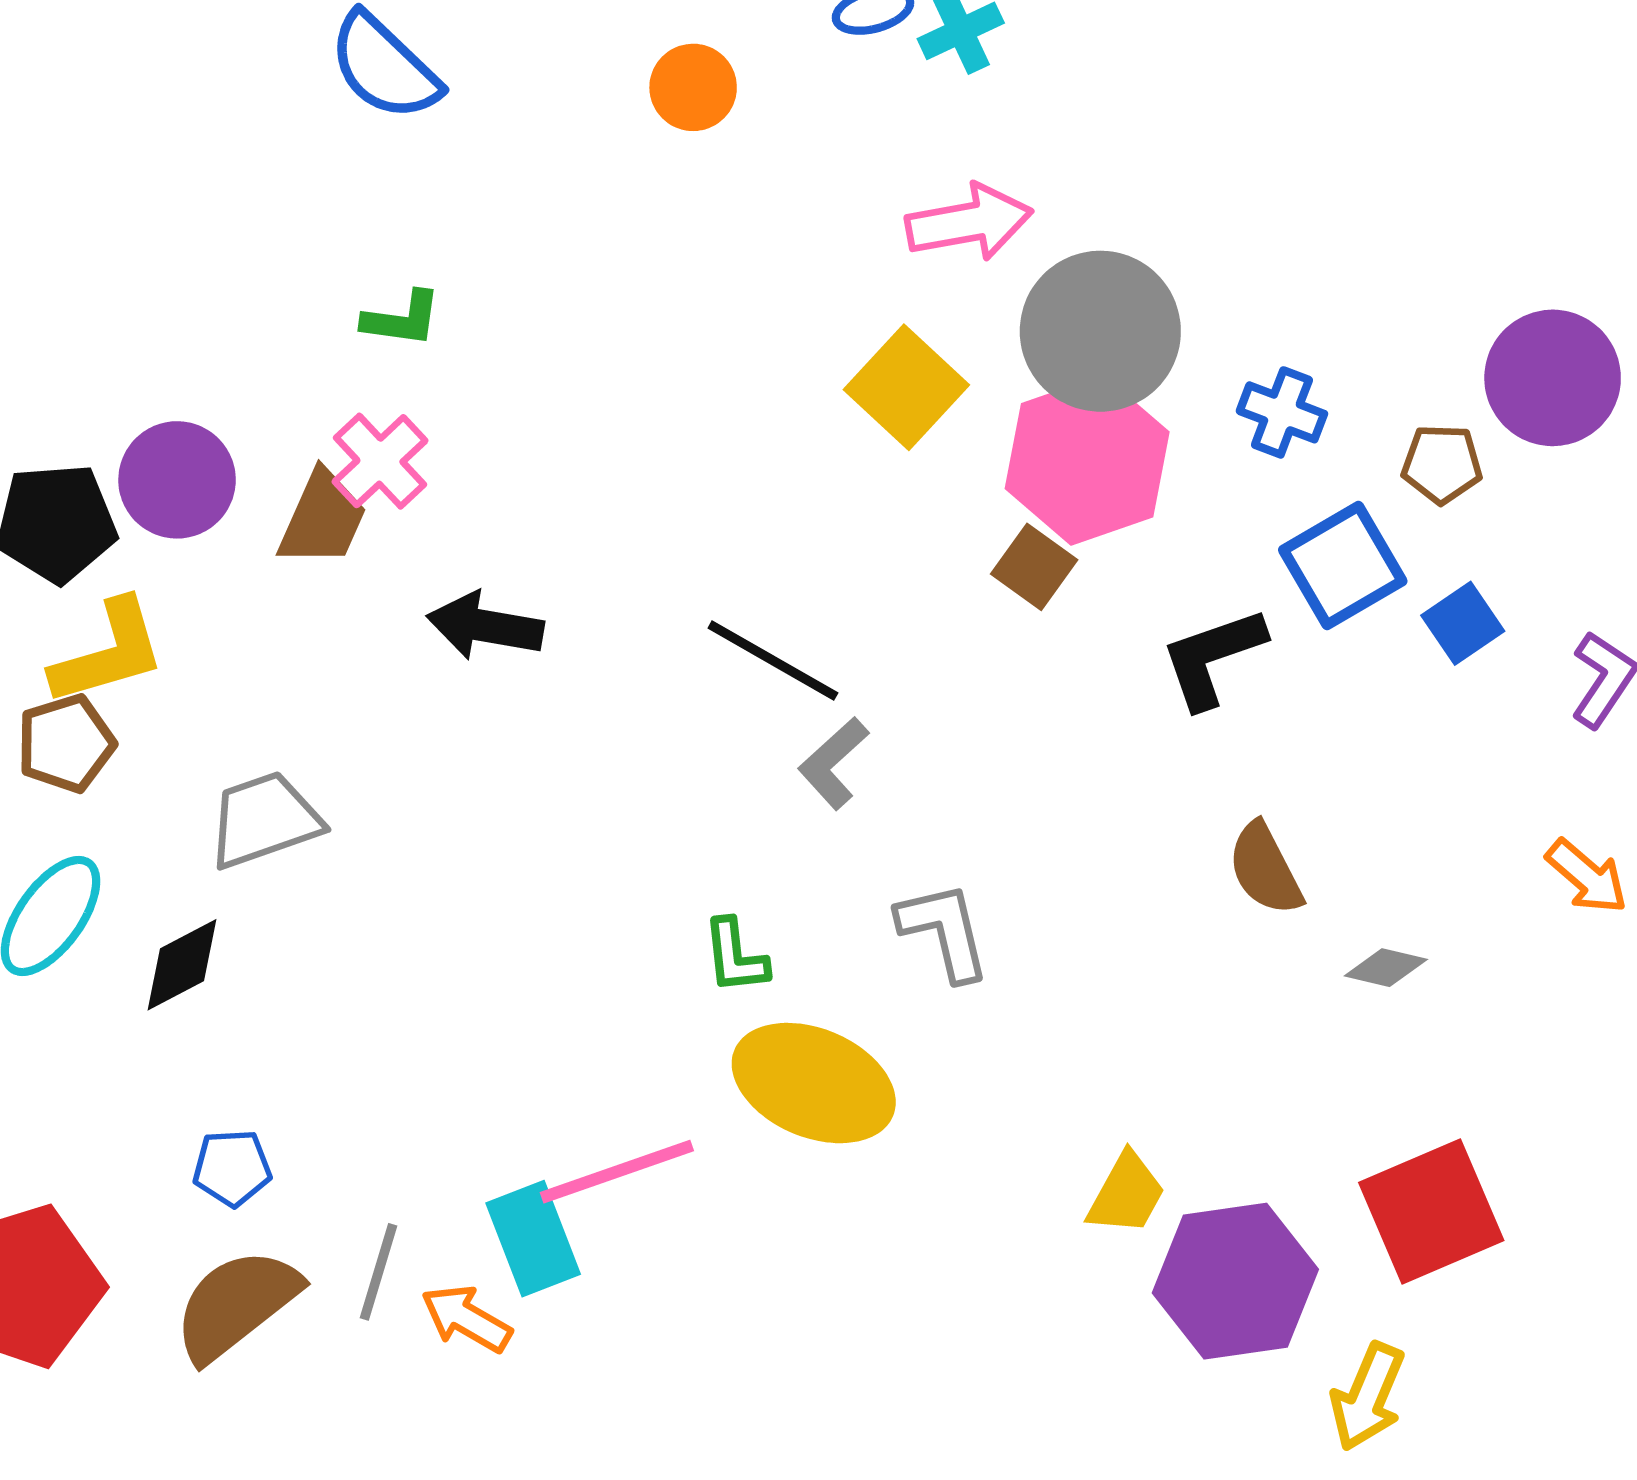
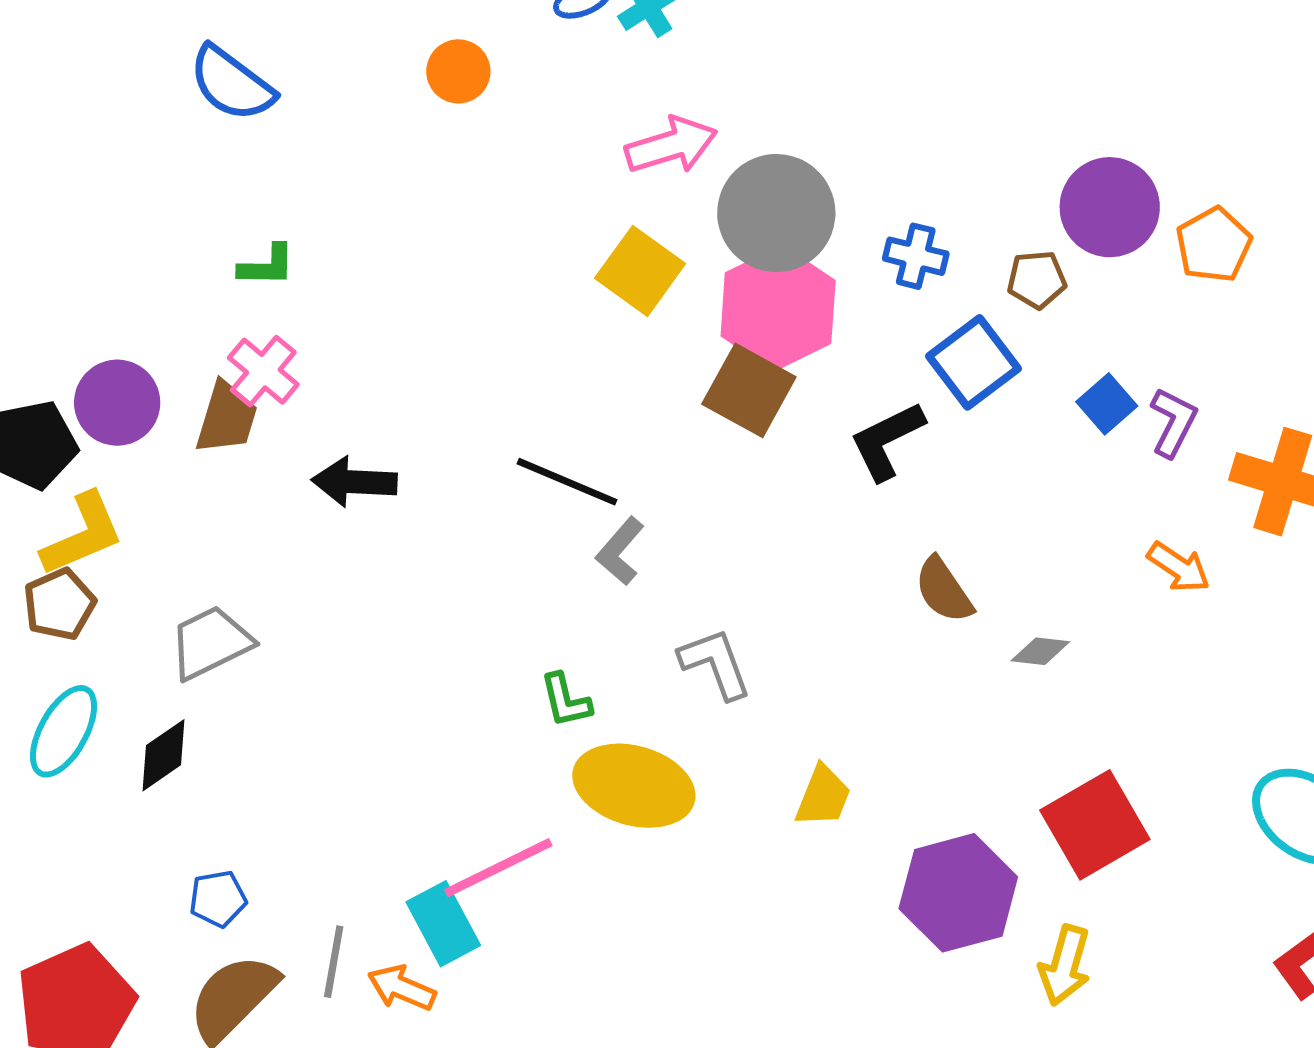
brown square: (1034, 567) -> (749, 390), size x1.5
blue square: (1463, 623) -> (1107, 404), moved
yellow trapezoid: (1126, 1194) -> (823, 796), moved

